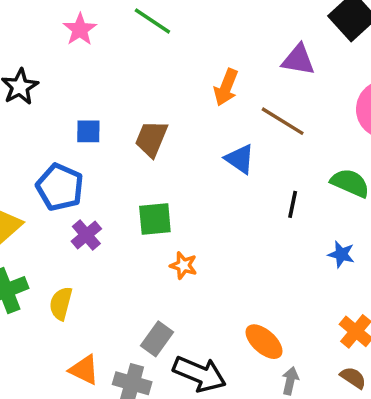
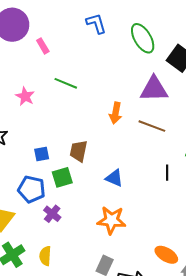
purple triangle: (298, 60) -> (154, 89), size x1.4
blue triangle: (240, 159) -> (114, 178), moved
green square: (155, 219) -> (62, 177), moved
orange star: (183, 265) -> (111, 220), size x1.8

